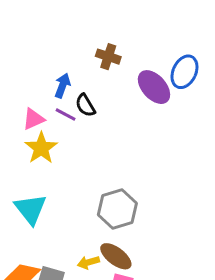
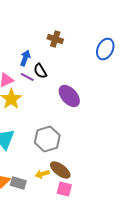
purple ellipse: (154, 87) -> (69, 96), moved
gray hexagon: (117, 209) -> (47, 139), moved

